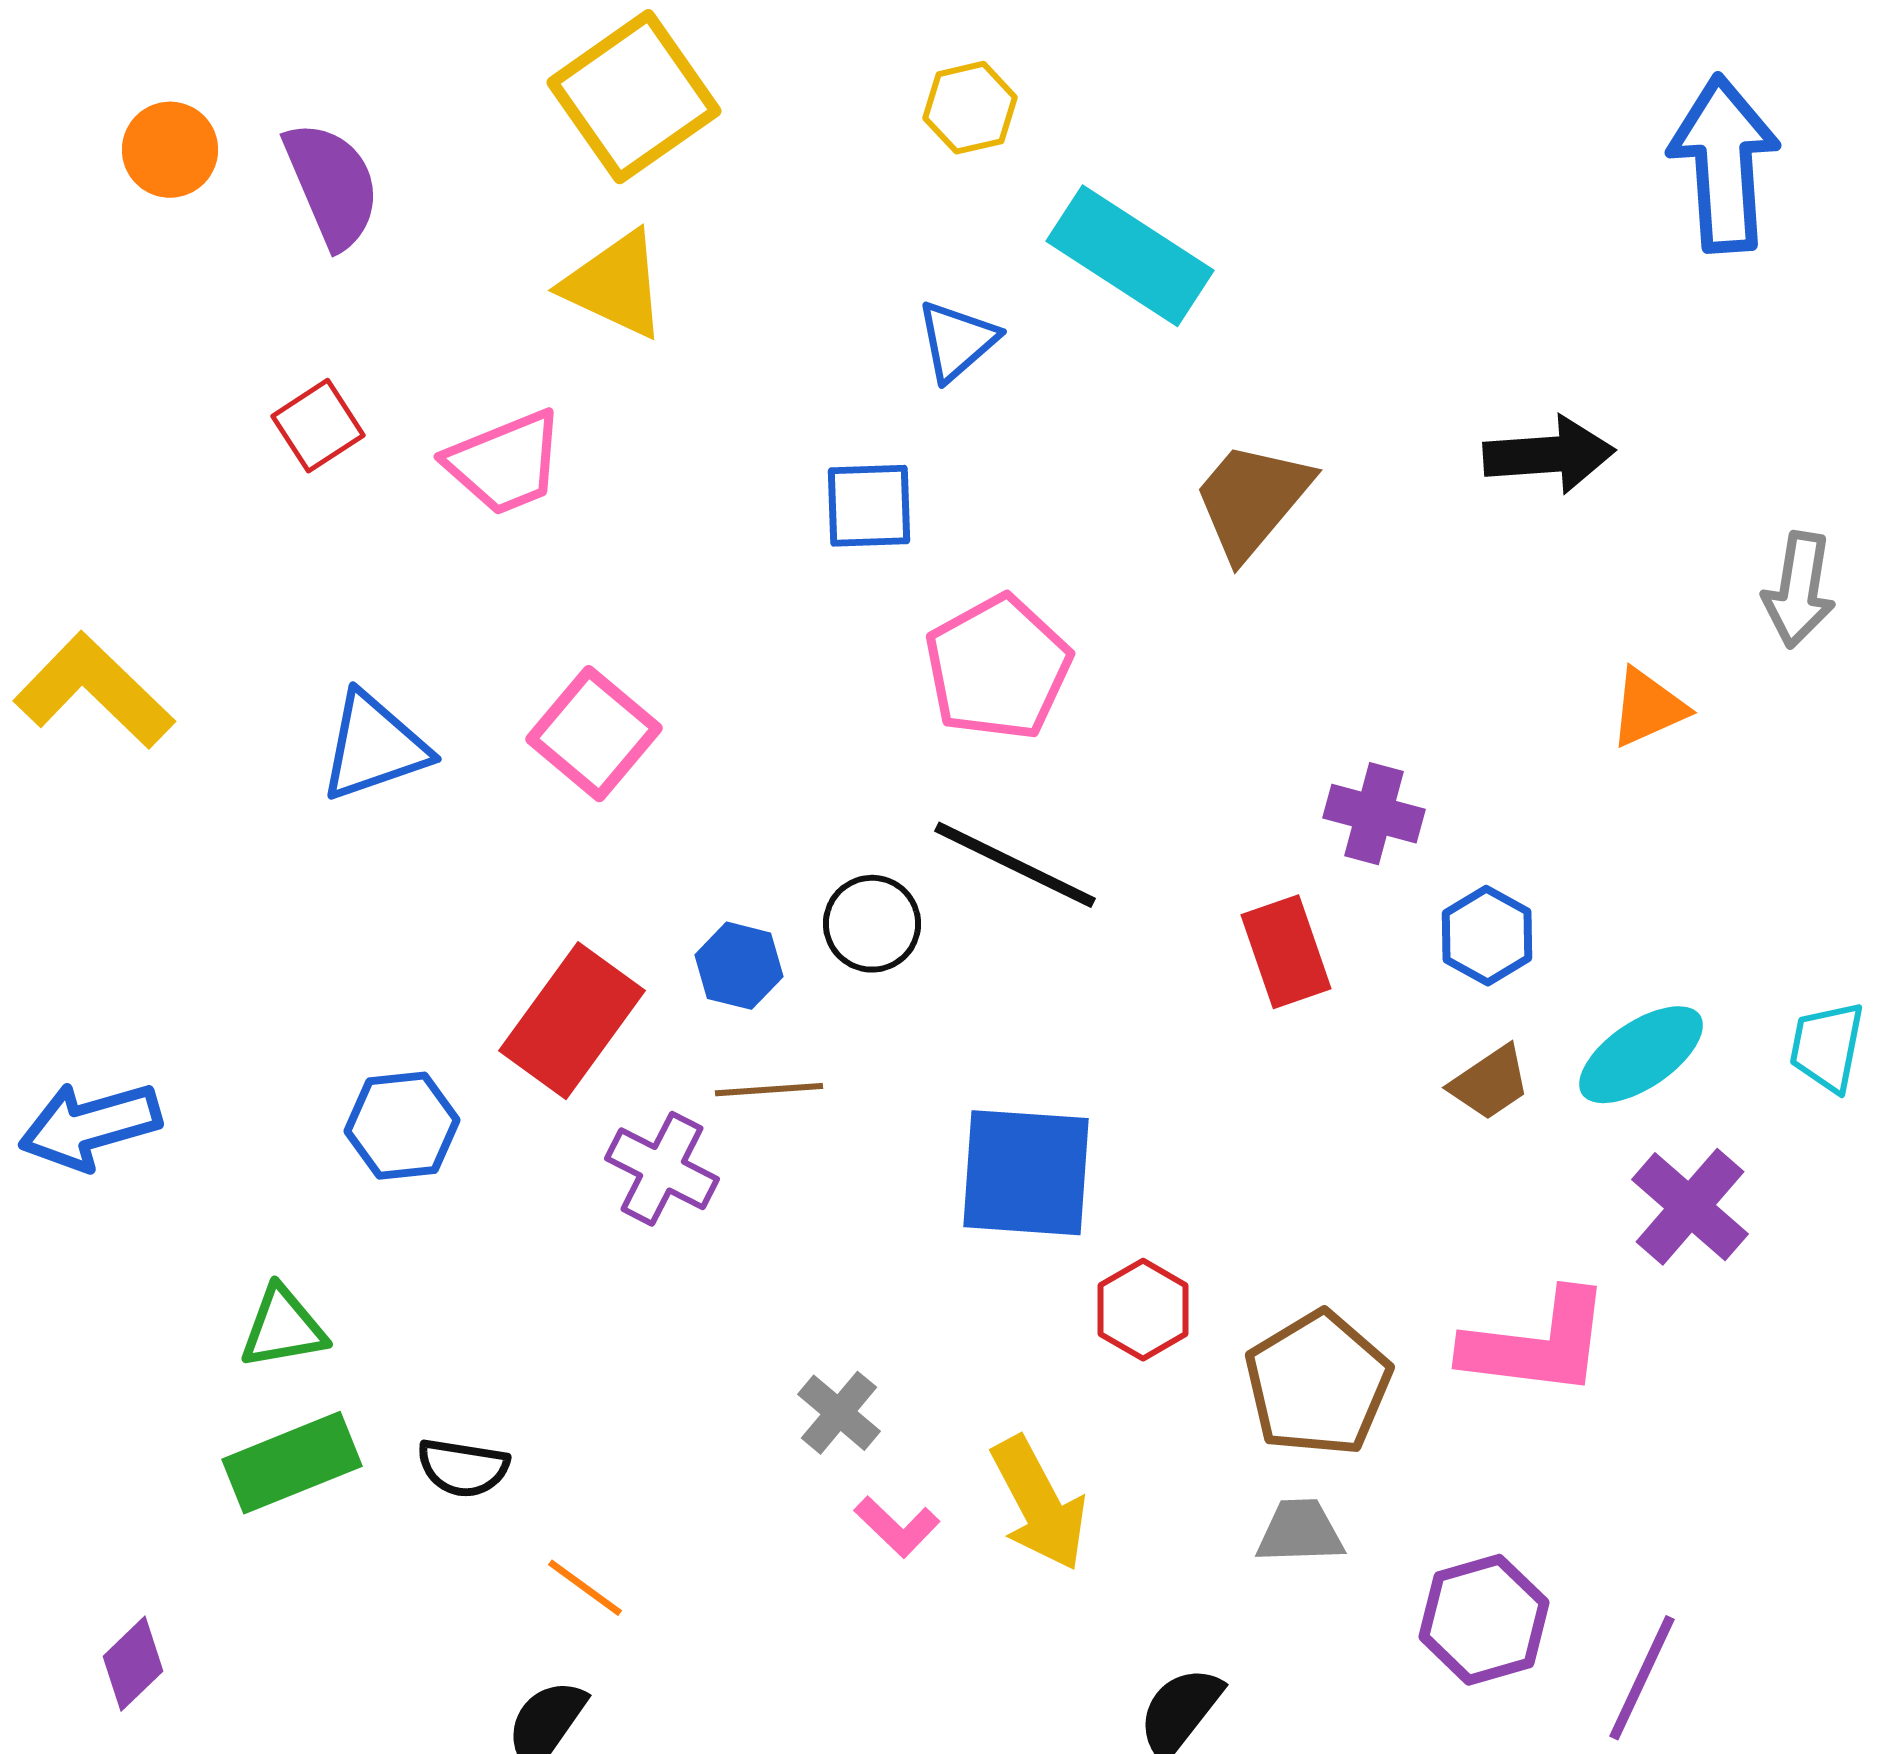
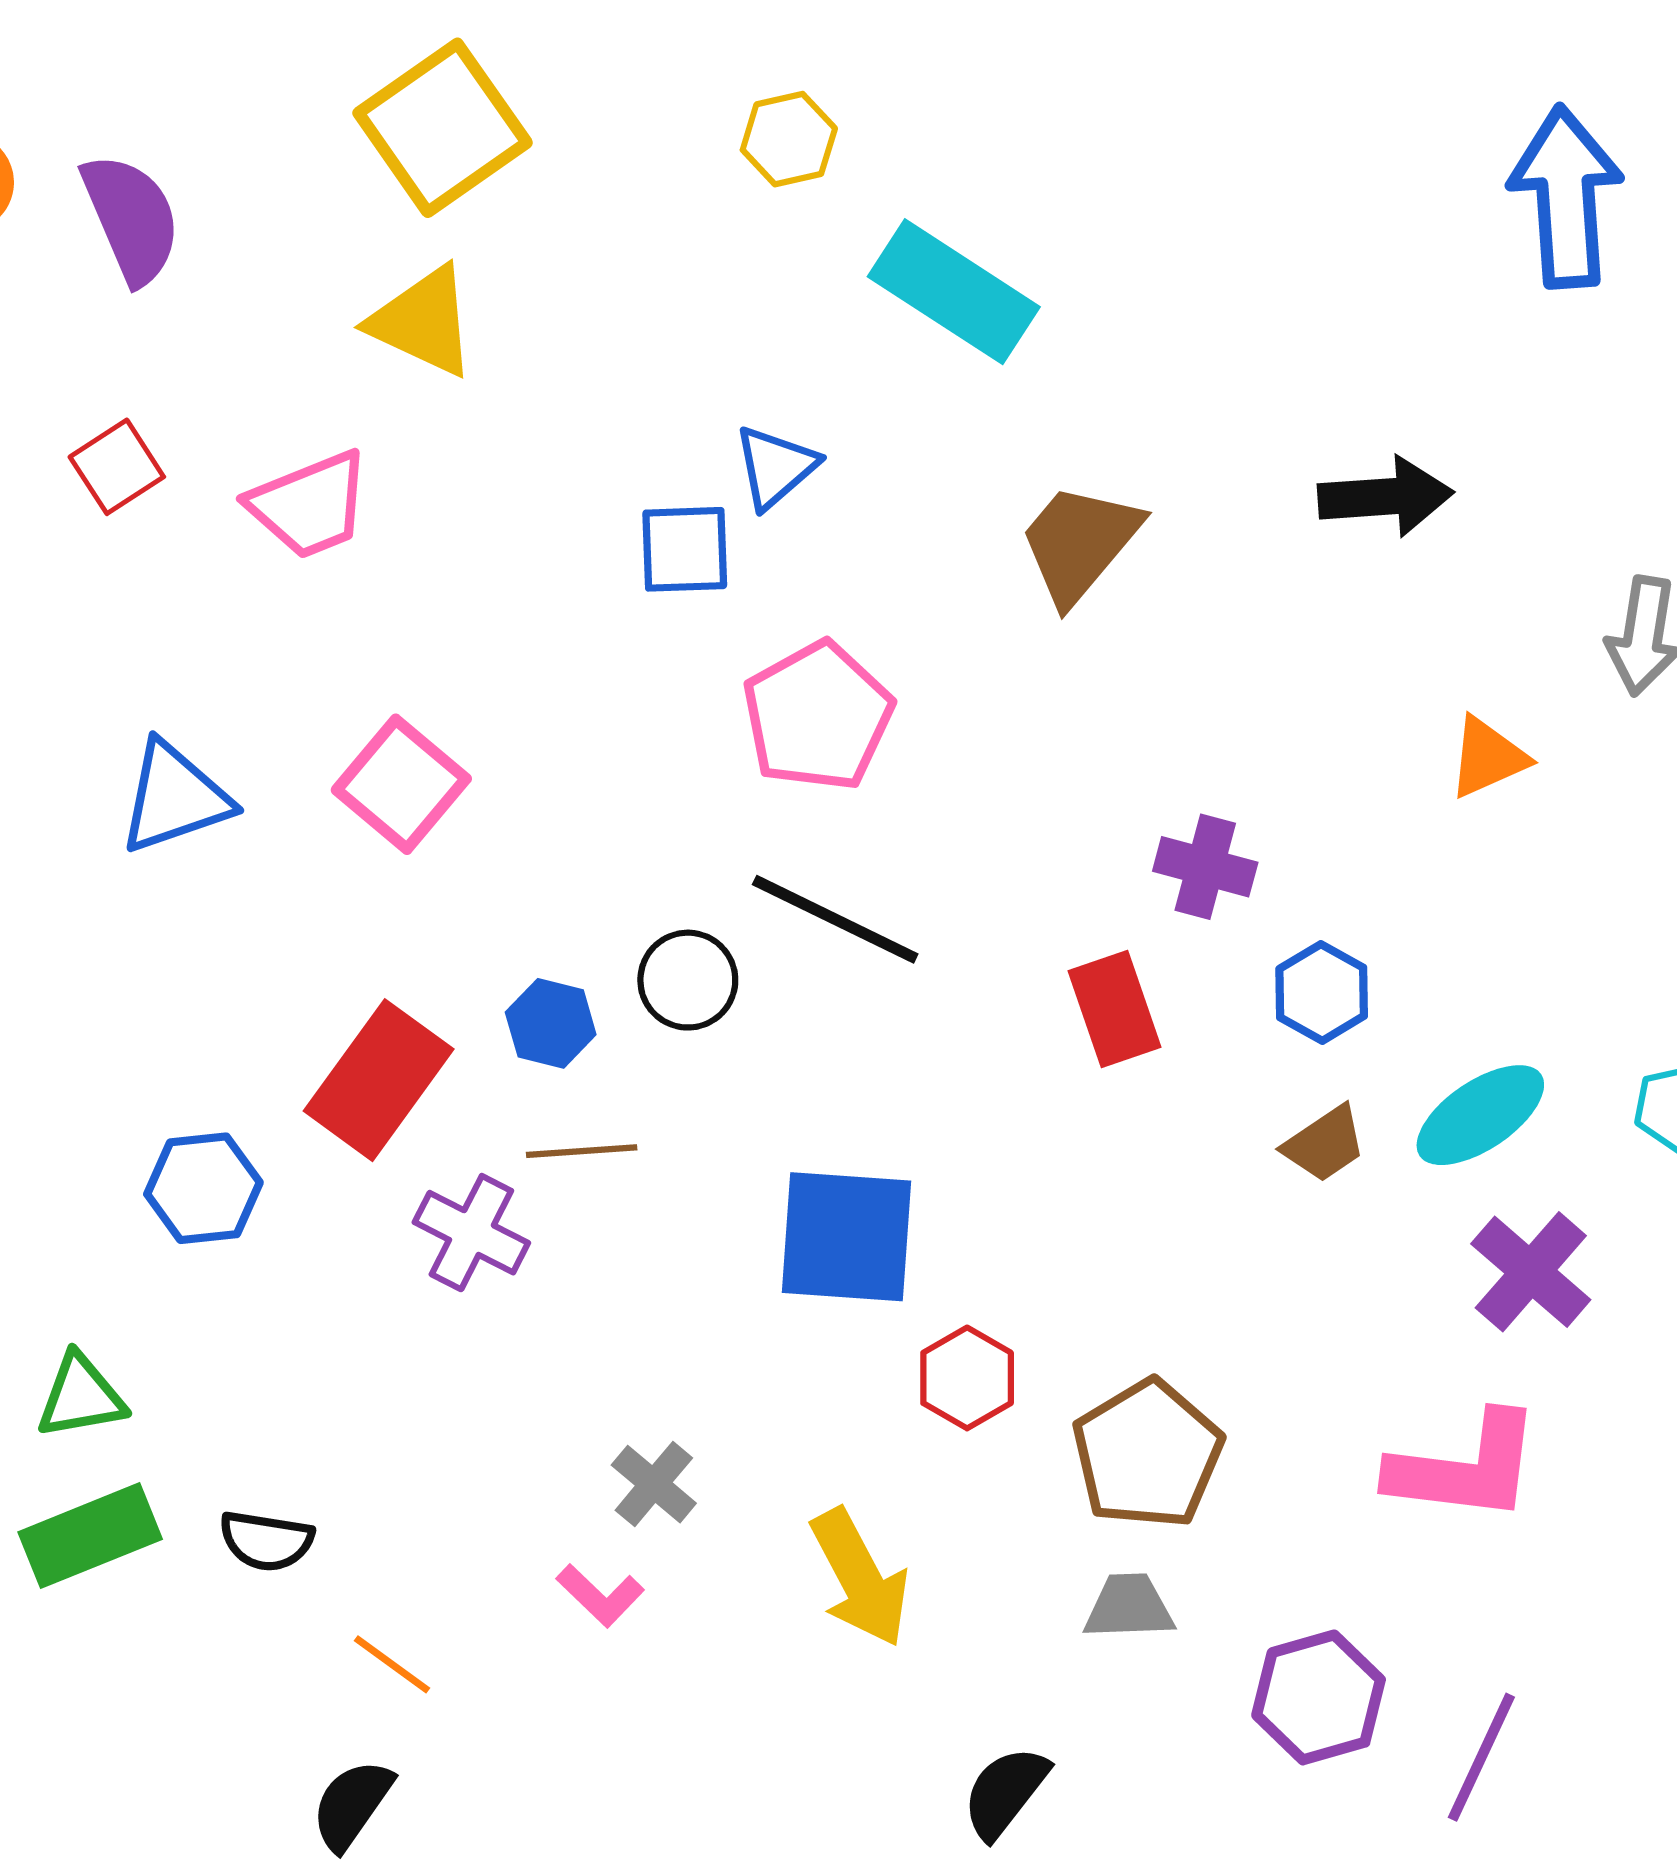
blue triangle: (957, 341) -> (775, 467), moved
pink L-shape: (1537, 1344) -> (1465, 1468), moved
pink L-shape: (897, 1527) -> (600, 1595), moved

